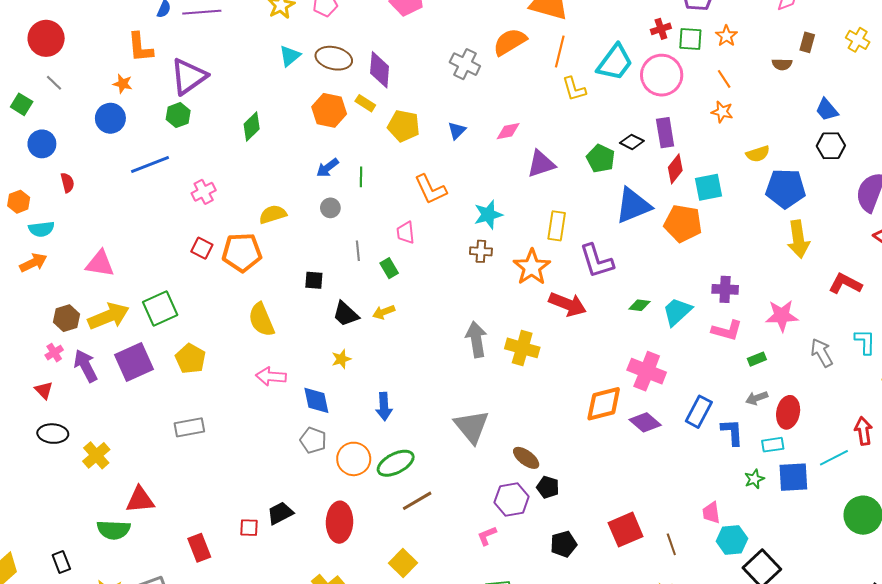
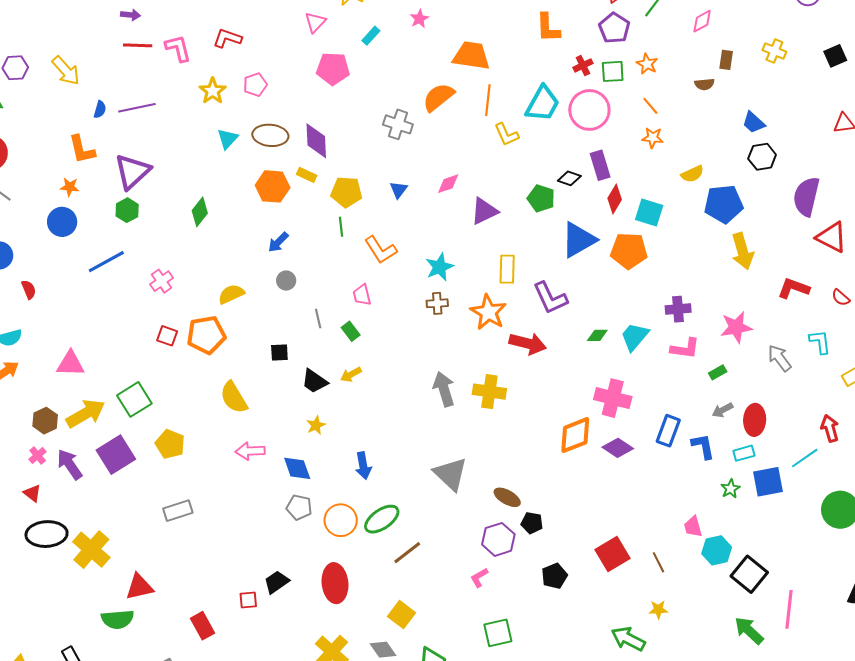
green line: (361, 177) -> (341, 227), moved
cyan square: (709, 187) -> (649, 212), turned 36
black ellipse: (53, 434) -> (47, 534), size x1.4
yellow cross: (96, 455) -> (91, 550), size x1.4

